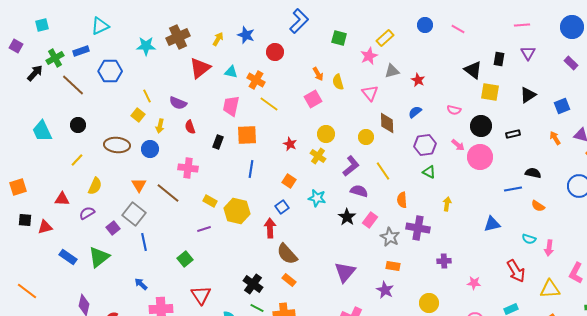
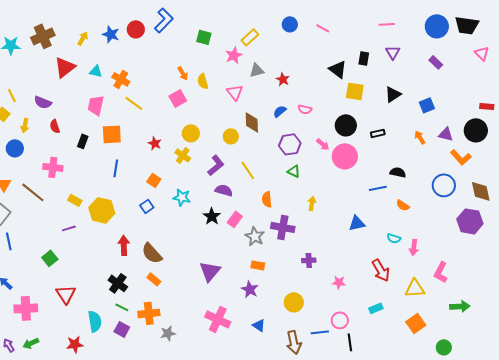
red circle: (275, 52) -> (136, 29), moved
pink semicircle: (454, 110) -> (305, 109), moved
red arrow: (270, 228) -> (124, 245), moved

